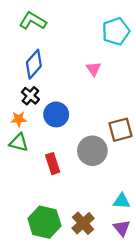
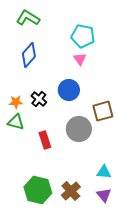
cyan pentagon: (116, 31) -> (83, 36), moved, turned 30
black cross: (30, 96) -> (39, 99), moved
blue circle: (56, 114) -> (69, 90), moved

